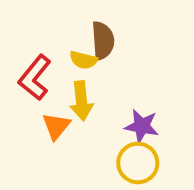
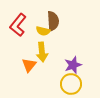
red L-shape: (35, 78) -> (18, 25), moved
purple star: (142, 126) -> (73, 65), turned -30

